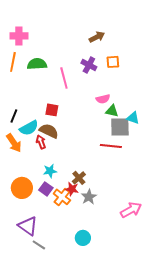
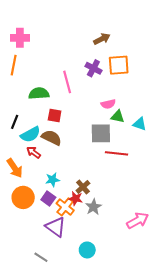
orange square: (113, 62) -> (119, 65), size x1.5
green semicircle: (37, 64) -> (39, 93), moved
gray square: (120, 127) -> (101, 133), moved
red arrow: (41, 142) -> (34, 152), moved, turned -32
orange arrow: (14, 143) -> (15, 168), moved
purple triangle: (28, 226) -> (56, 227), moved

